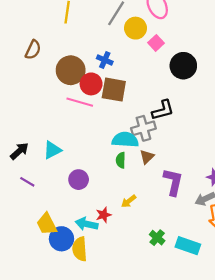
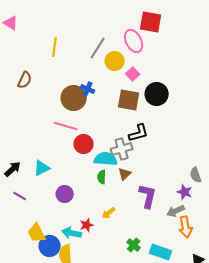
brown circle: (71, 70) -> (74, 98), moved
red circle: (91, 84) -> (84, 144), moved
brown square: (114, 90) -> (129, 100), moved

